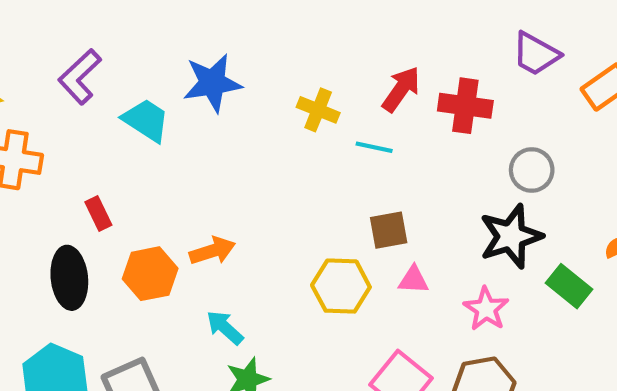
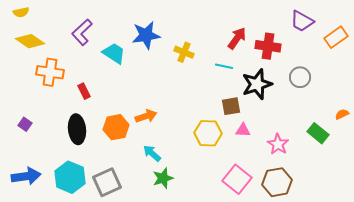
yellow cross: (318, 110) -> (184, 52), moved
red rectangle: (98, 214) -> (84, 91), moved
black star: (511, 236) -> (257, 84), moved

